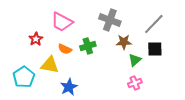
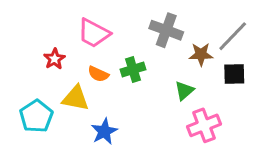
brown star: (124, 42) -> (201, 54), moved
green triangle: (135, 60) -> (184, 91), moved
pink cross: (135, 83) -> (204, 125), size x1.5

